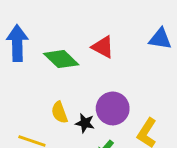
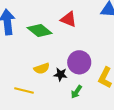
yellow semicircle: (59, 112) -> (42, 68), turned -84

